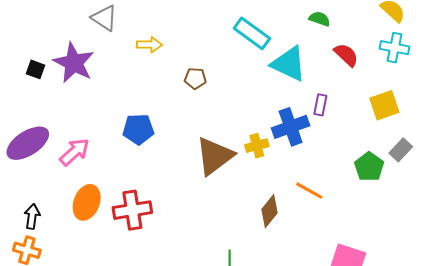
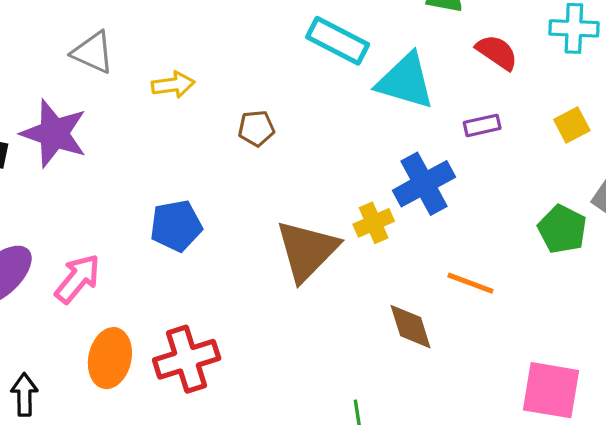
purple rectangle: (320, 105) -> (482, 125), moved, turned 75
yellow square: (384, 105) -> (572, 125), size x0.7
brown diamond: (269, 211) -> (411, 327), turned -48

